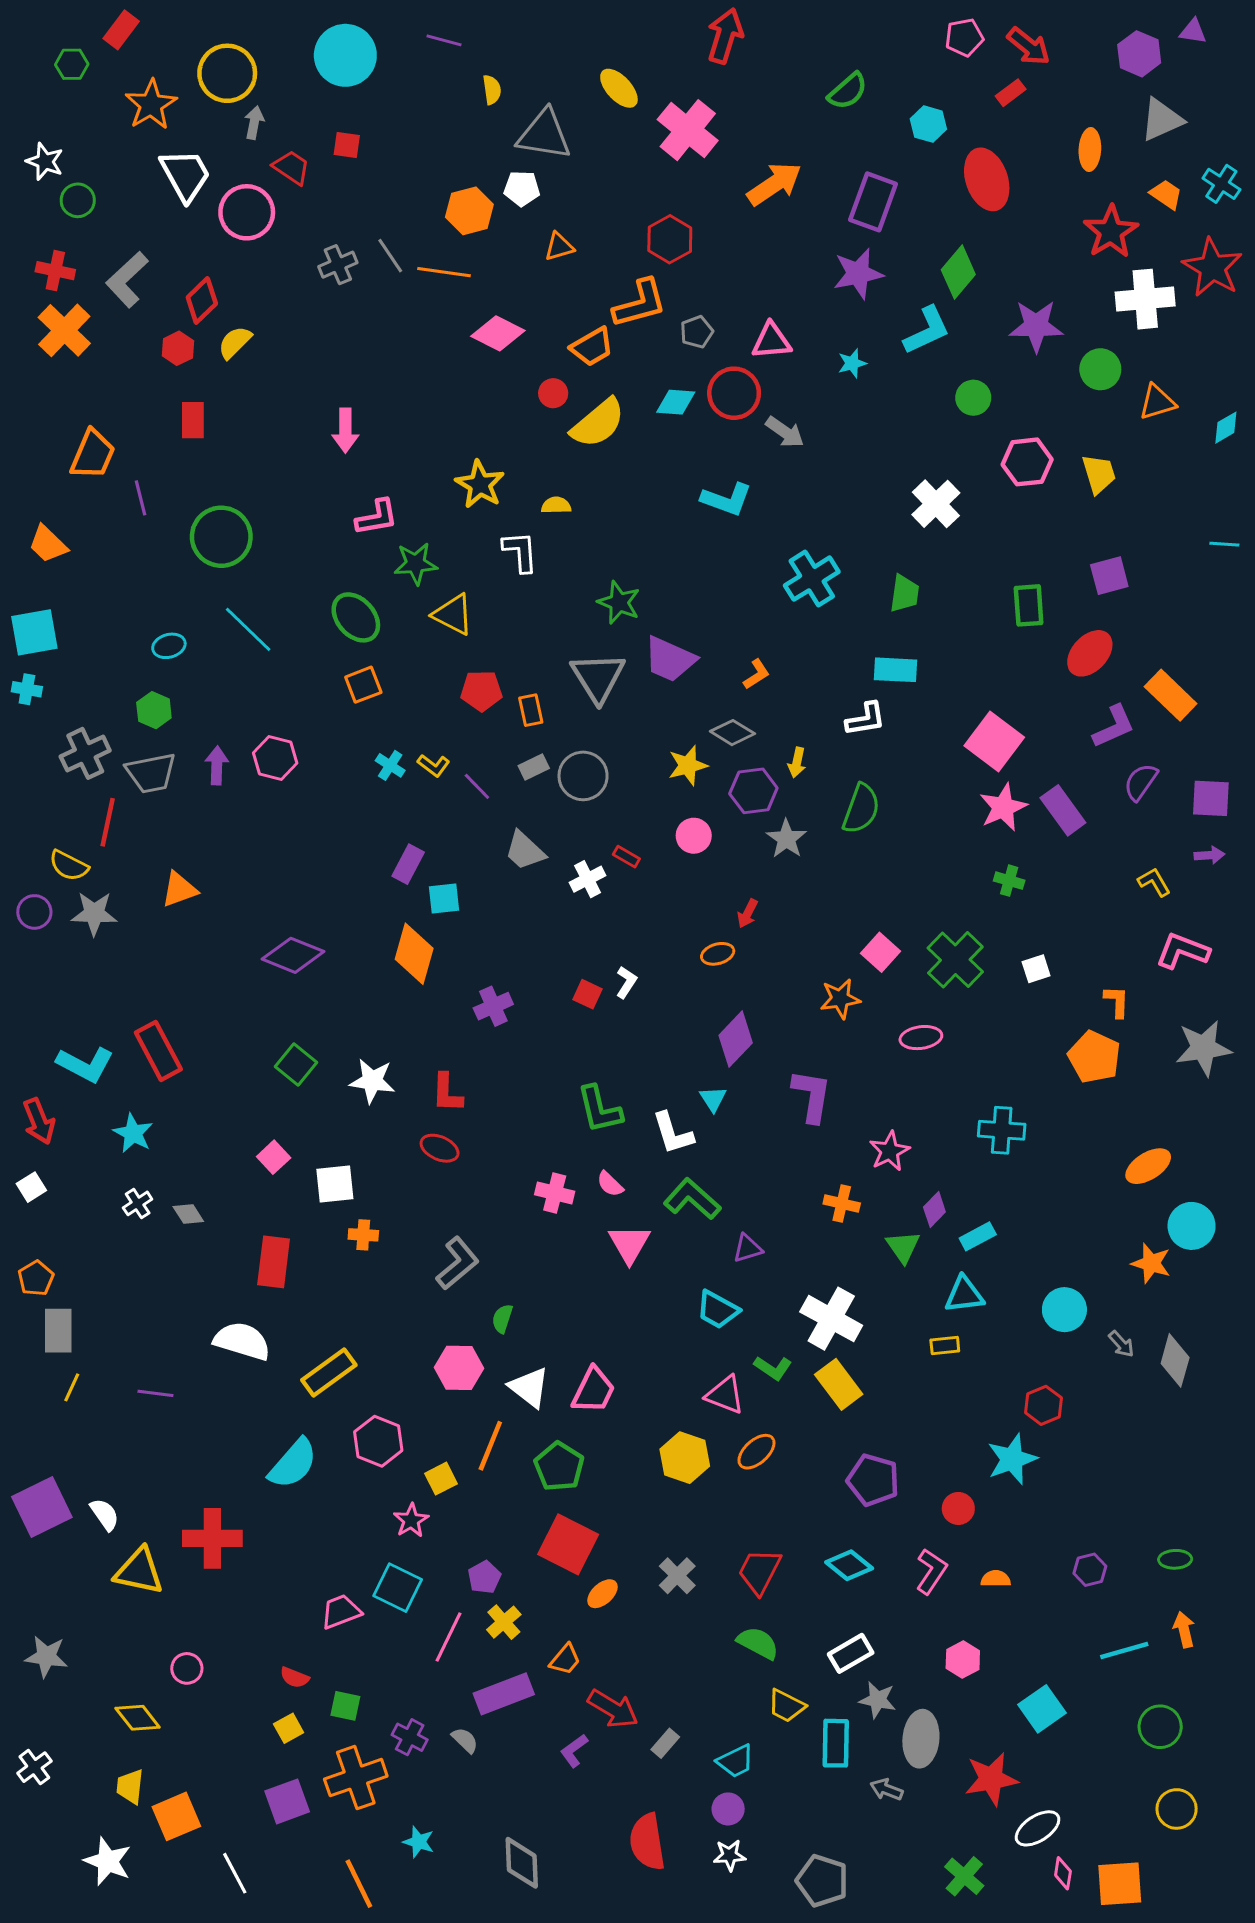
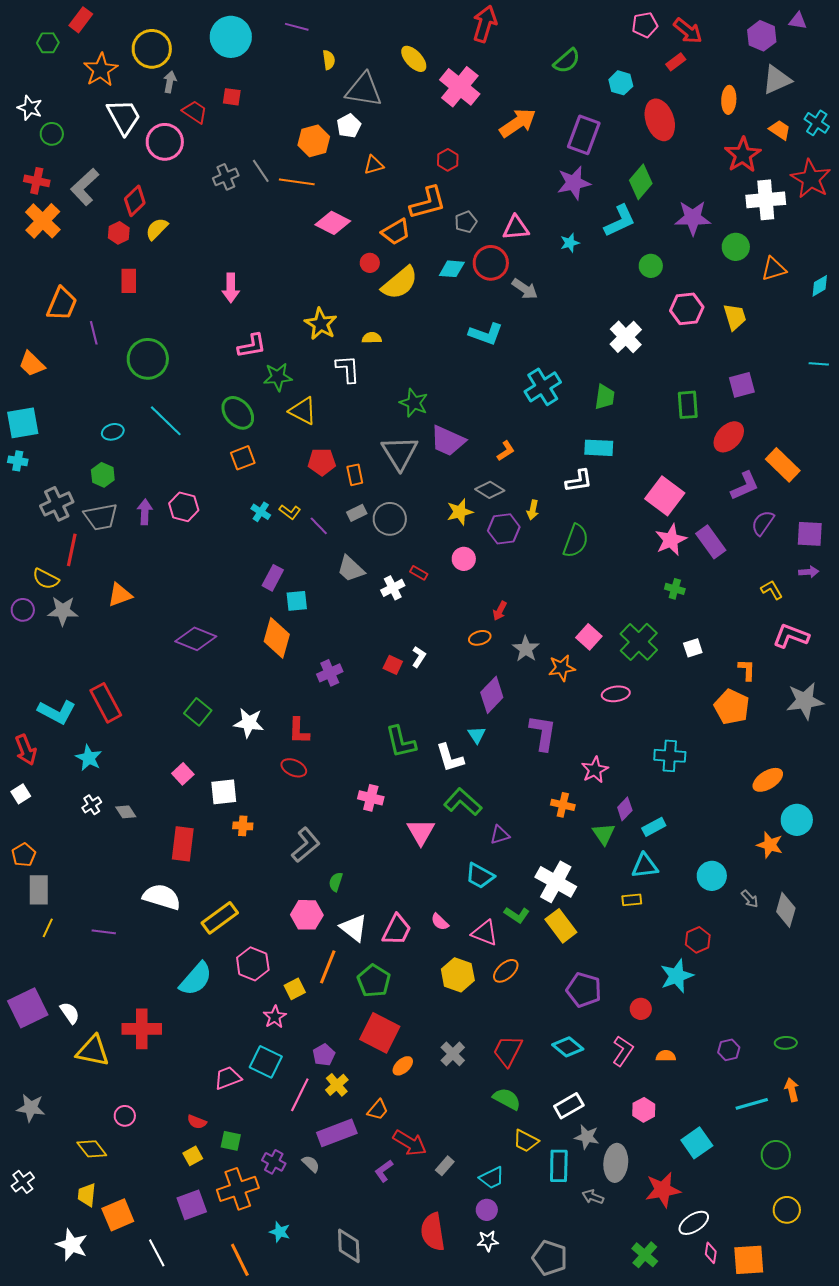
white pentagon: (522, 188) -> (349, 126), turned -30
red hexagon: (670, 239) -> (448, 160), size x0.7
gray star: (786, 839) -> (526, 649), moved
pink semicircle: (610, 1184) -> (440, 922), moved

